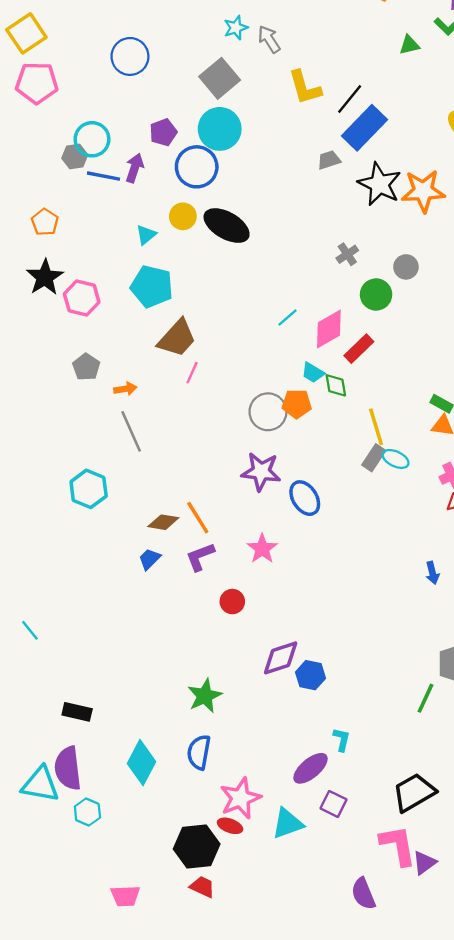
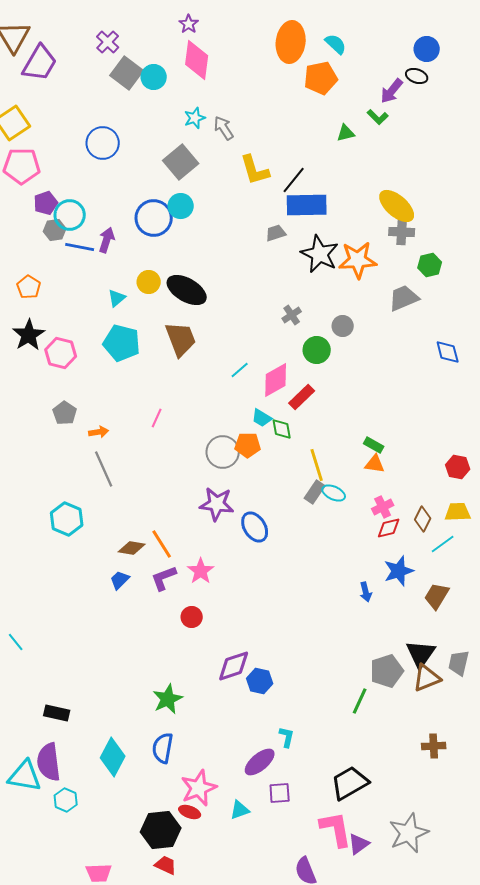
blue rectangle: (365, 128) -> (307, 205), turned 45
cyan circle: (220, 129) -> (181, 206), size x0.7
purple pentagon: (163, 132) -> (46, 203), moved
blue circle: (197, 167) -> (154, 218), moved
brown trapezoid: (177, 338) -> (181, 339), moved, turned -63
pink star: (262, 549) -> (201, 571), moved
purple square: (334, 804) -> (280, 793), turned -30
cyan triangle: (288, 824) -> (240, 810), size x0.7

